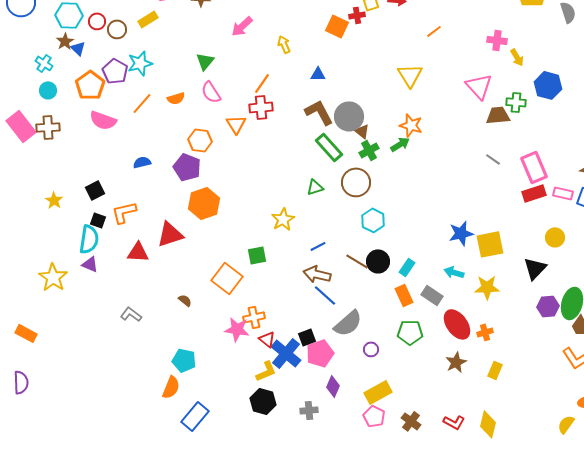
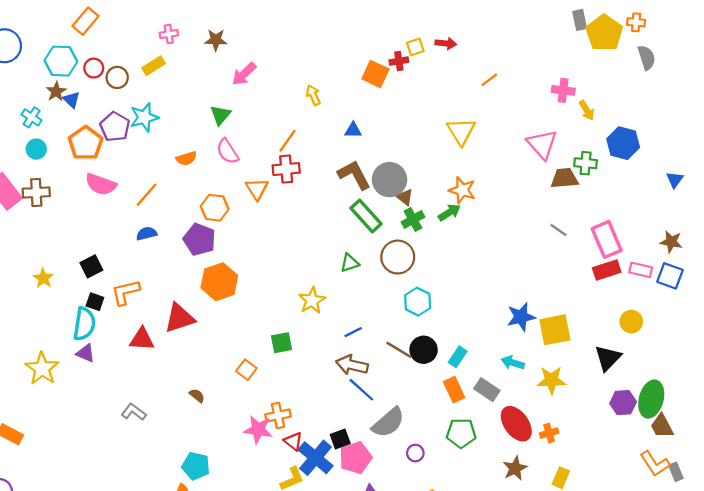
pink arrow: (242, 26) -> (244, 74), moved
orange line: (142, 103) -> (147, 195), moved
orange square: (227, 278) -> (246, 370), size x0.6

